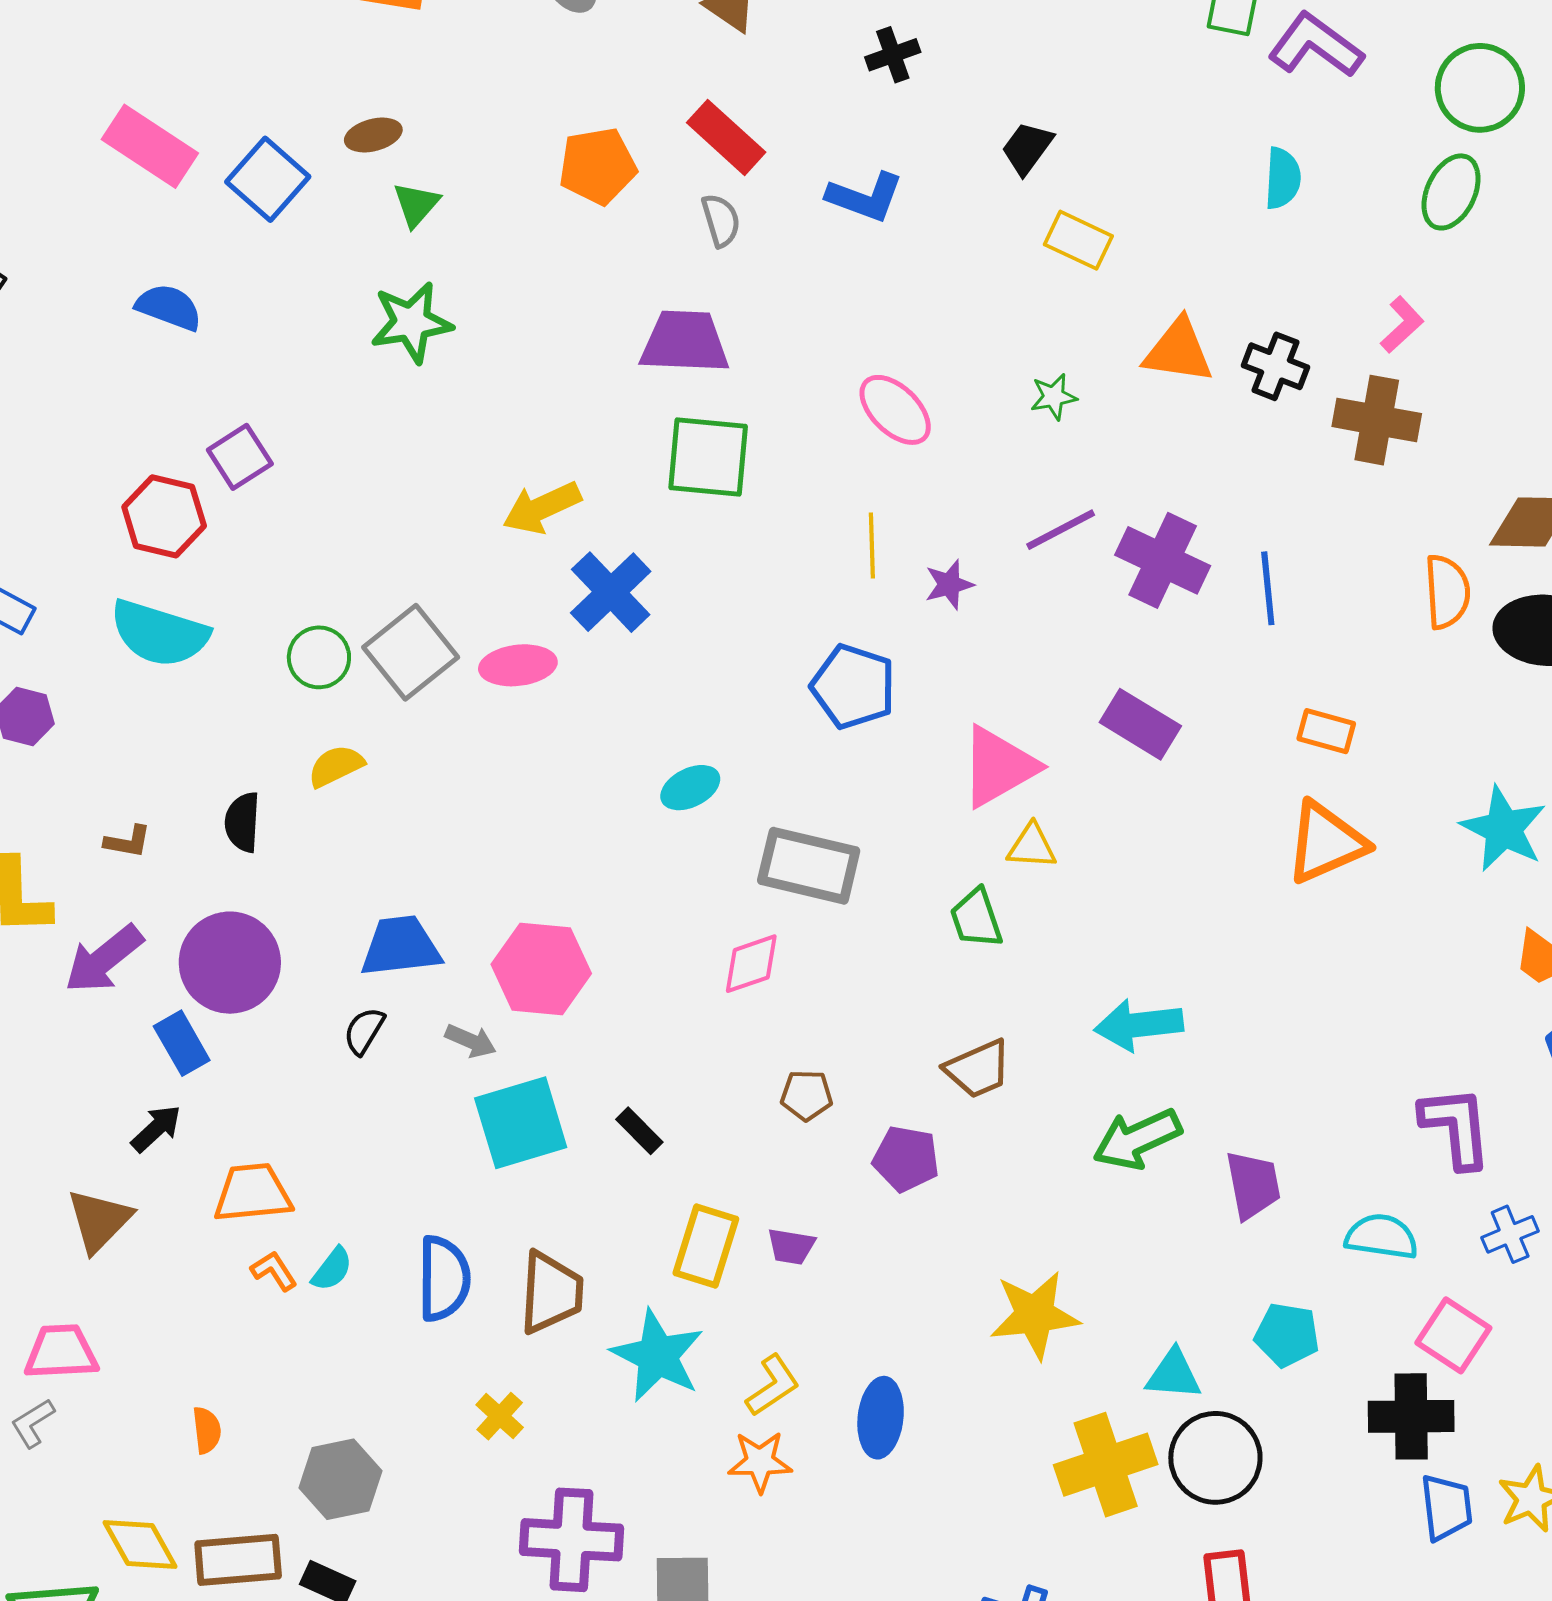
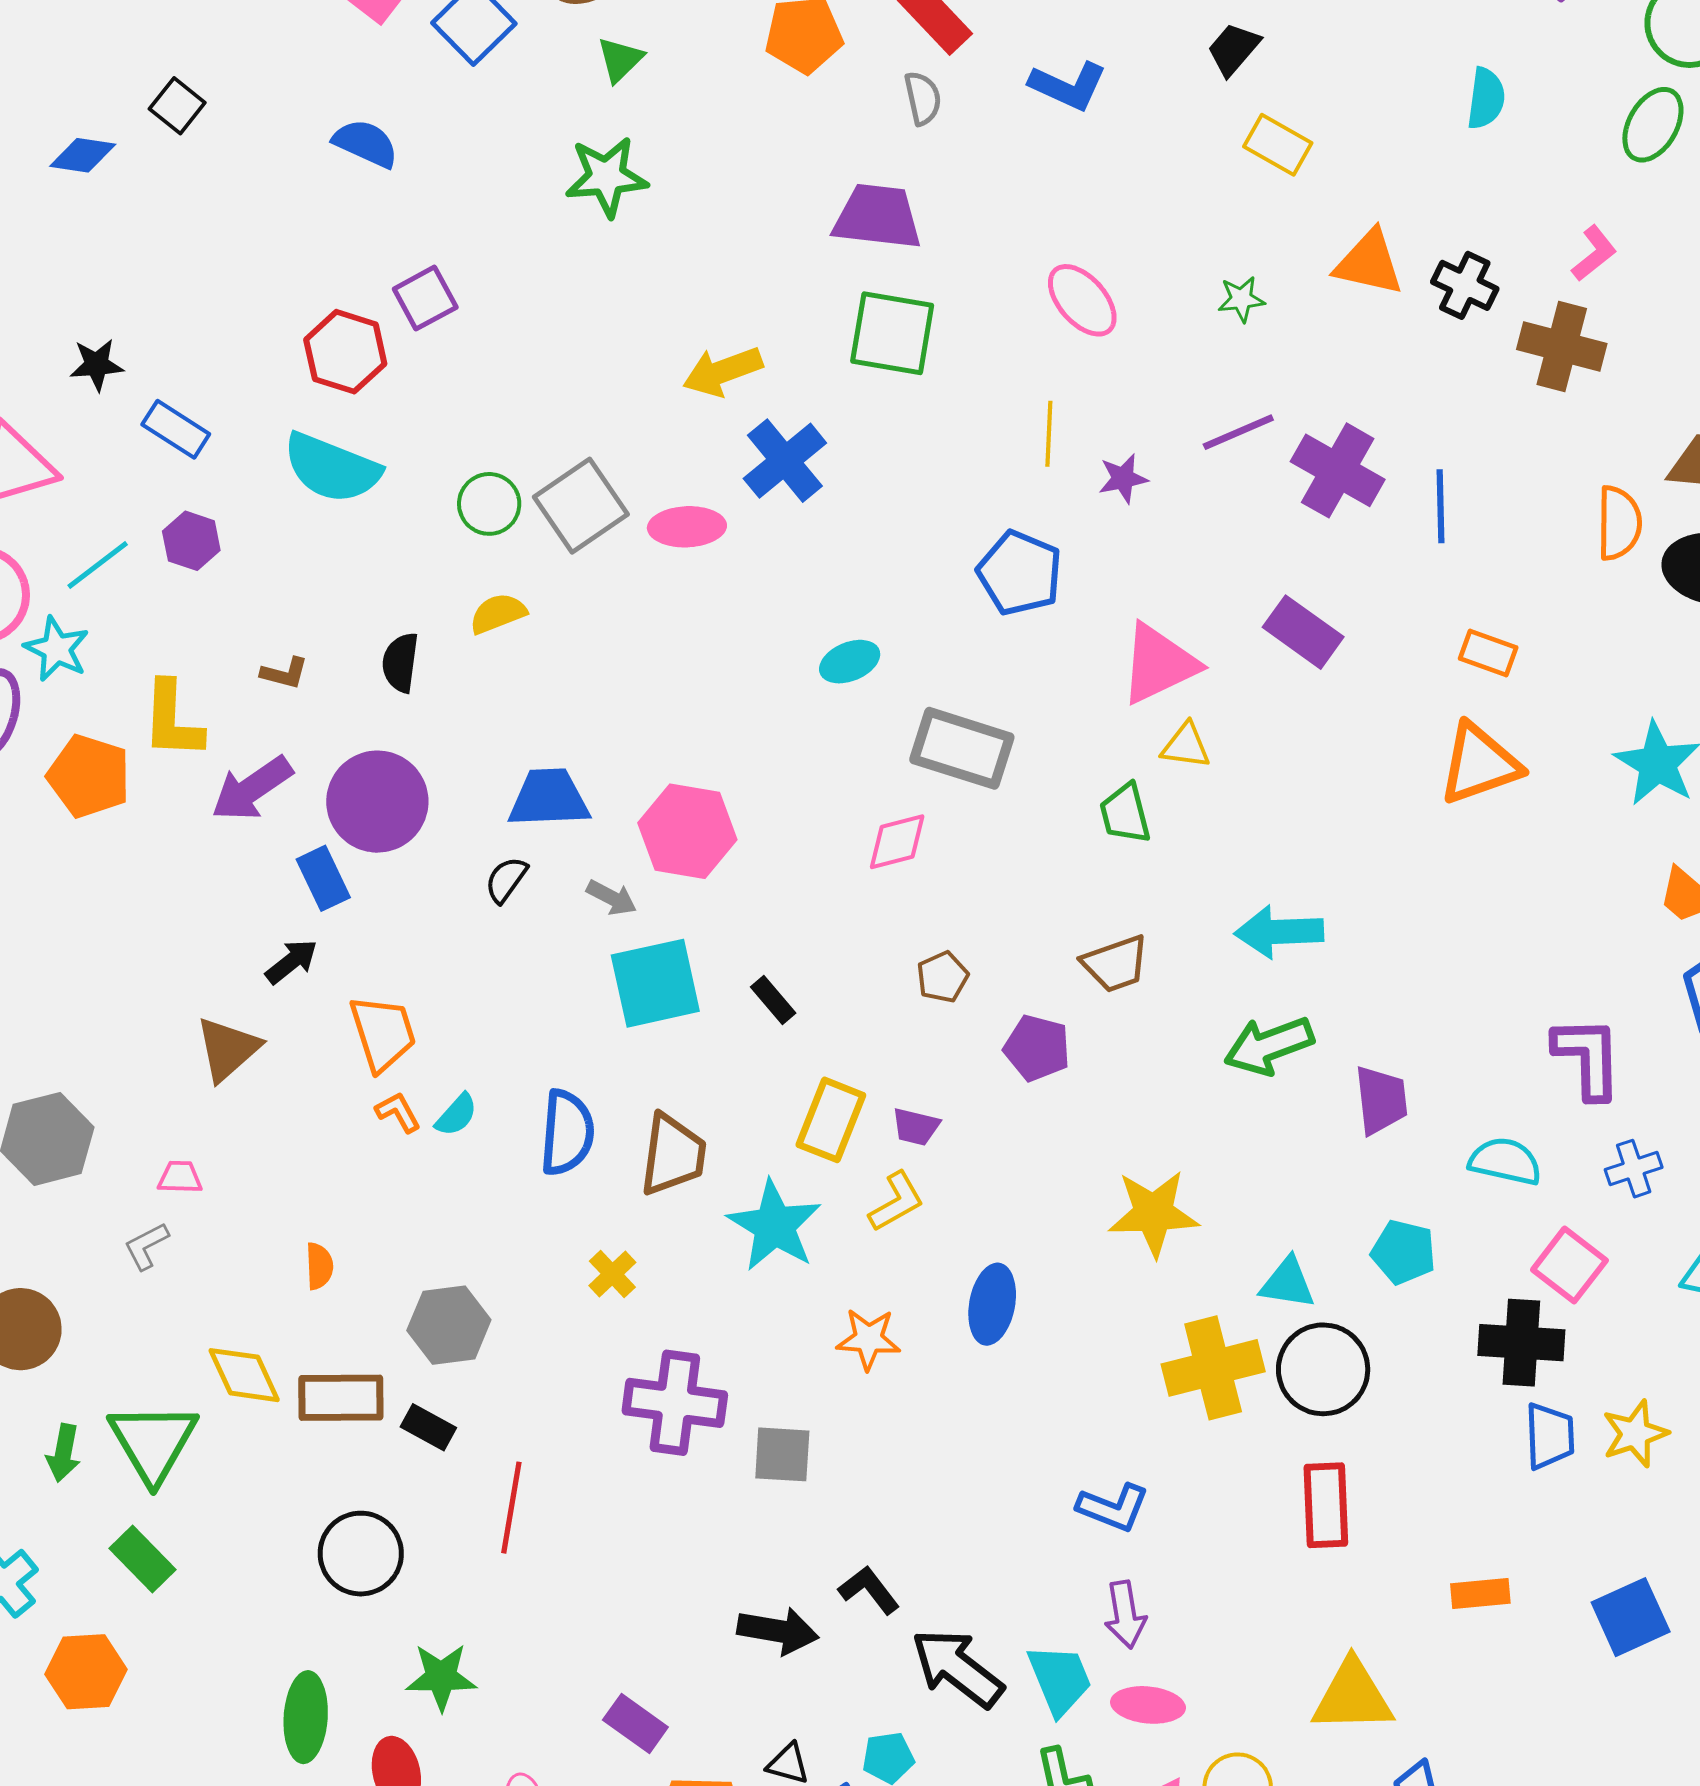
brown pentagon: (807, 1095) -> (942, 977), turned -30
orange trapezoid: (253, 1193) -> (383, 1033), turned 74
pink trapezoid: (61, 1352) -> (180, 1177), size x0.6
yellow L-shape: (773, 1385) -> (896, 1202), moved

